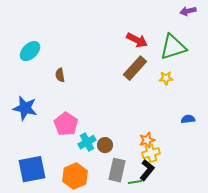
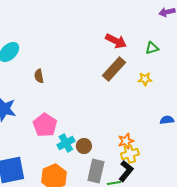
green triangle: (173, 47) -> (152, 48), size x0.5

